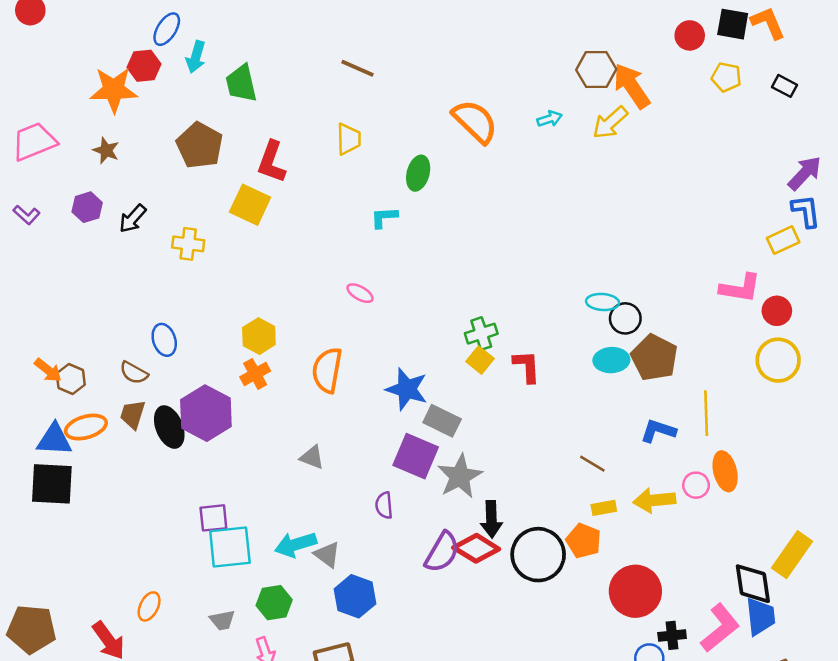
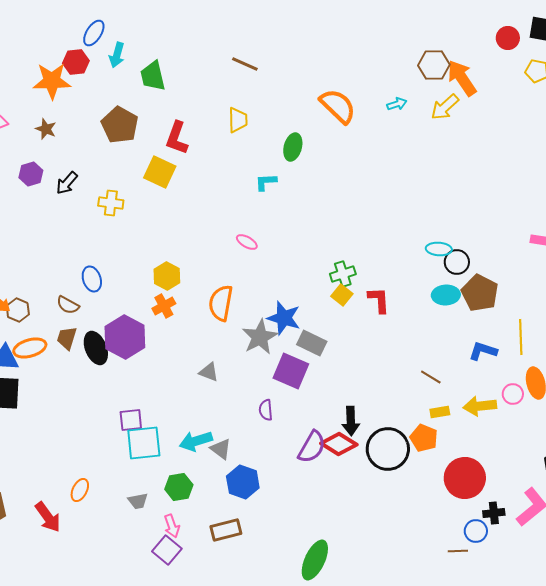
gray star: (460, 476) -> (260, 337), moved

